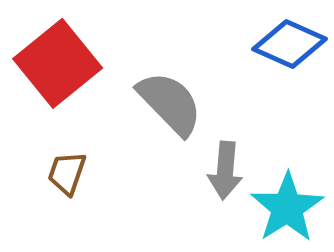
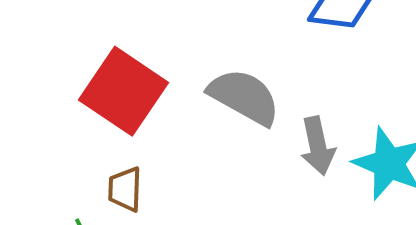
brown trapezoid: (67, 173) -> (125, 189), moved

